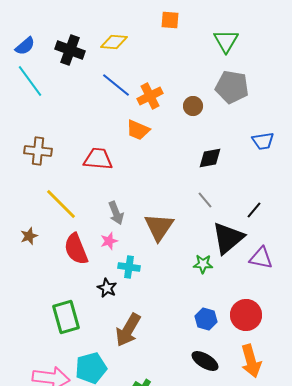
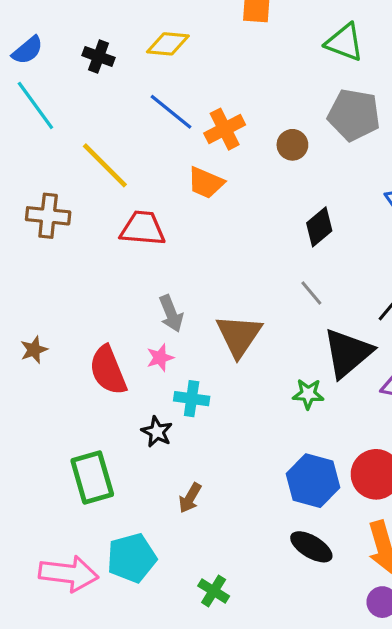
green triangle: (226, 41) -> (344, 42), turned -40
black cross: (70, 50) -> (99, 57), size x0.7
black diamond: (210, 158) -> (319, 227), turned -30
yellow line: (61, 204) -> (105, 165), moved
blue hexagon: (206, 319) -> (313, 481), size x1.5
brown arrow: (128, 330) -> (190, 498), size x0.6

